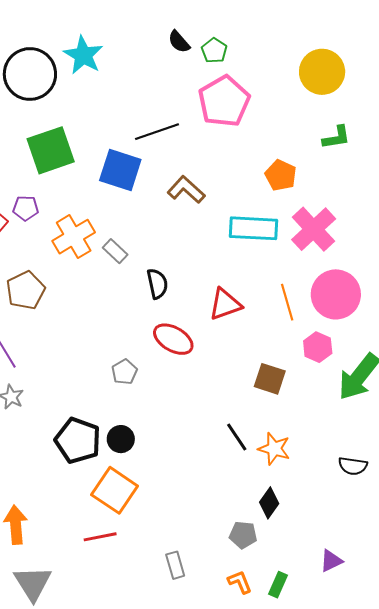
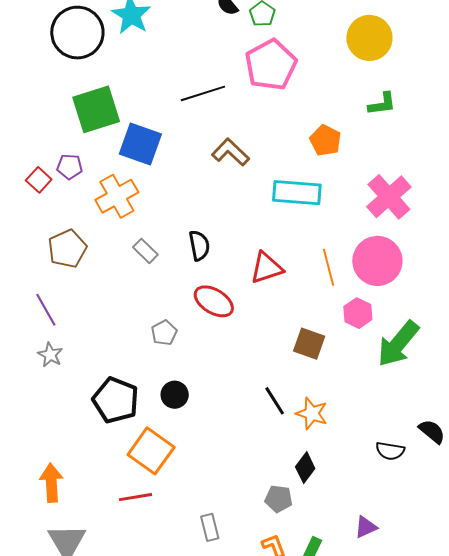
blue square: (120, 170) -> (140, 144), moved
pink cross: (314, 229) -> (389, 197), moved
gray rectangle: (115, 251) -> (145, 251), moved
black circle: (121, 439) -> (175, 395), moved
black semicircle: (353, 466) -> (390, 451), moved

